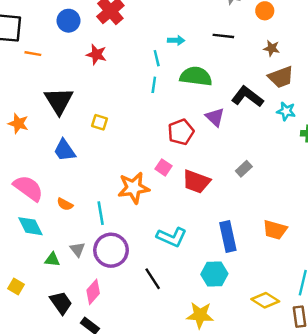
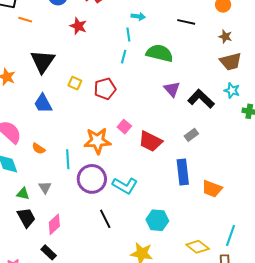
cyan arrow: (176, 40) -> (138, 16), moved
black L-shape: (247, 97) -> (201, 99), moved
red pentagon: (181, 132) -> (105, 89), moved
blue rectangle: (228, 236) -> (183, 172), moved
purple circle: (111, 250) -> (92, 179), moved
black trapezoid: (61, 303) -> (26, 218), moved

